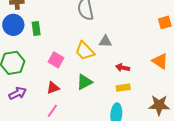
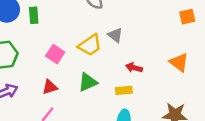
gray triangle: (105, 41) -> (115, 35), turned 32
yellow trapezoid: (85, 51) -> (90, 45), turned -85
yellow rectangle: (123, 88) -> (124, 90), moved

